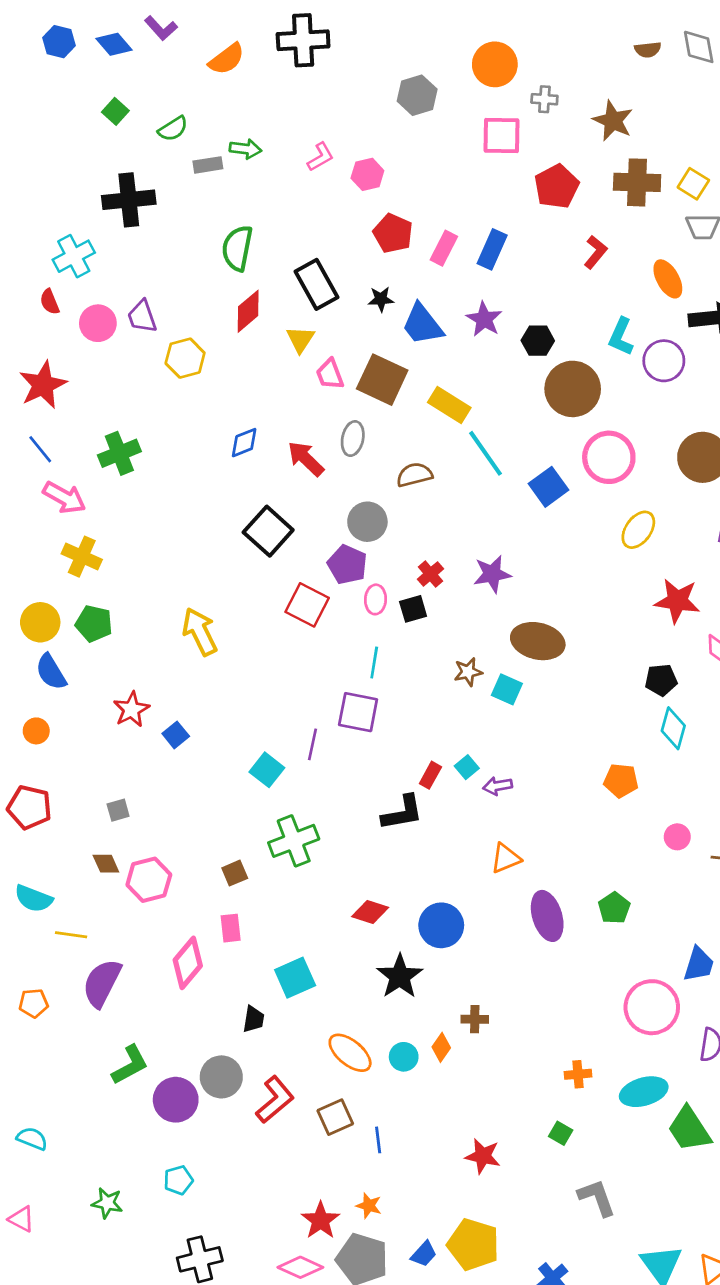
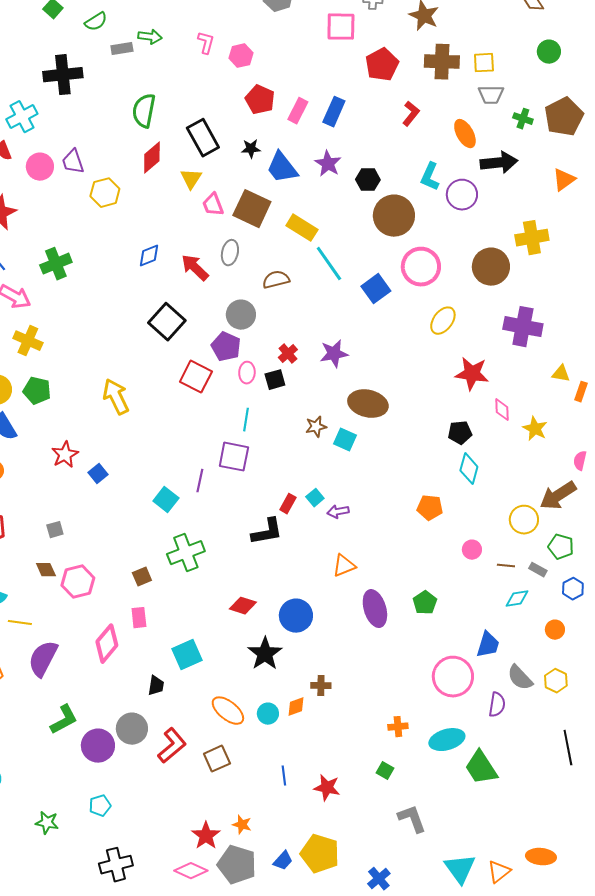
pink L-shape: (321, 157) -> (206, 43), turned -45
yellow square: (693, 184) -> (484, 63), turned -35
orange diamond: (441, 1047) -> (296, 707), turned 35
blue line: (378, 1140) -> (284, 776), moved

